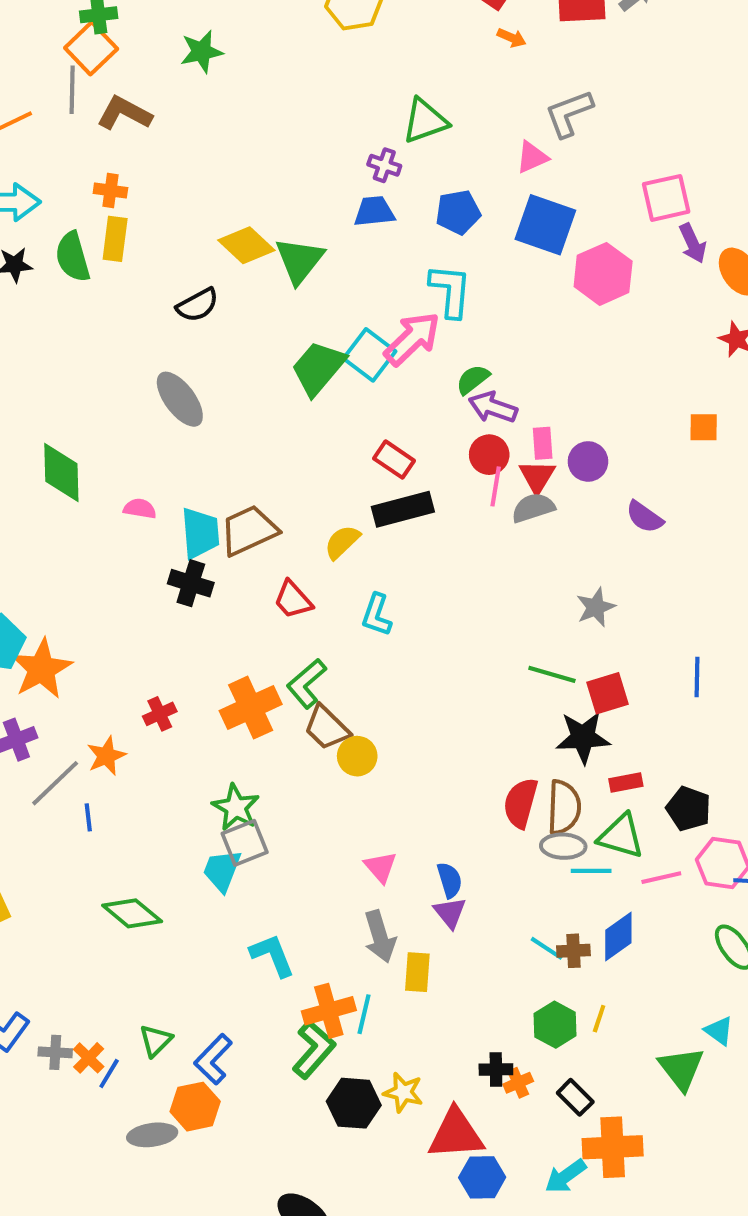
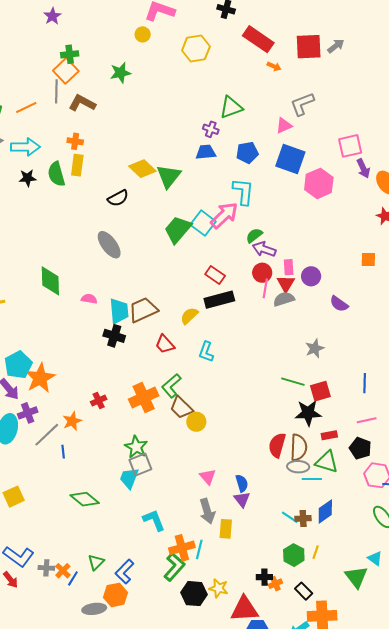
pink line: (661, 878) -> (367, 420), moved

